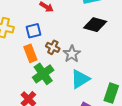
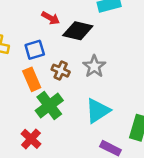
black diamond: (95, 25) -> (78, 31), moved
gray star: (72, 54) -> (94, 66), moved

